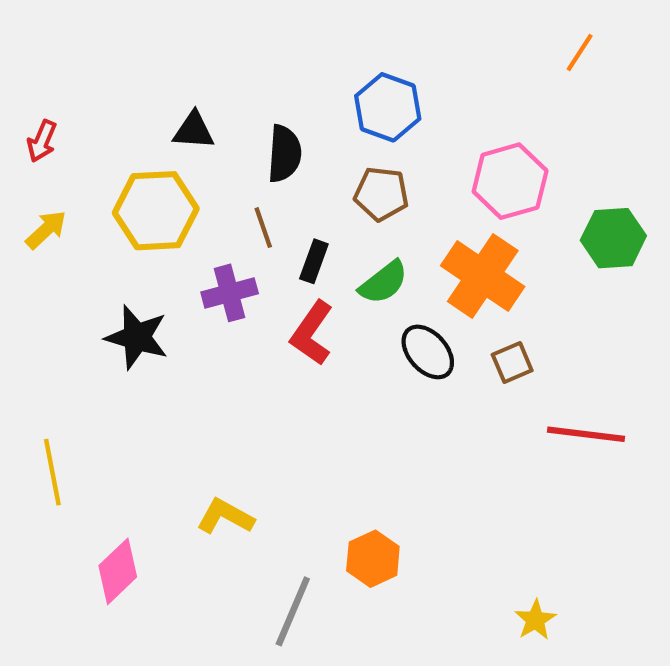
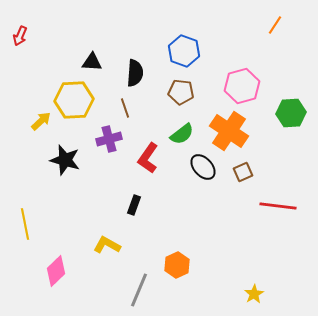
red arrow: (42, 141) -> (20, 36), moved
yellow arrow: (46, 230) -> (41, 121), moved
black rectangle: (314, 261) -> (134, 205), moved

